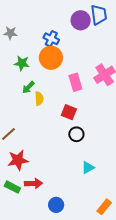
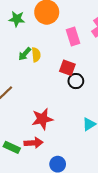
green arrow: (28, 87) -> (25, 54), moved
black circle: (76, 134) -> (76, 81), moved
red star: (18, 160) -> (42, 119), moved

